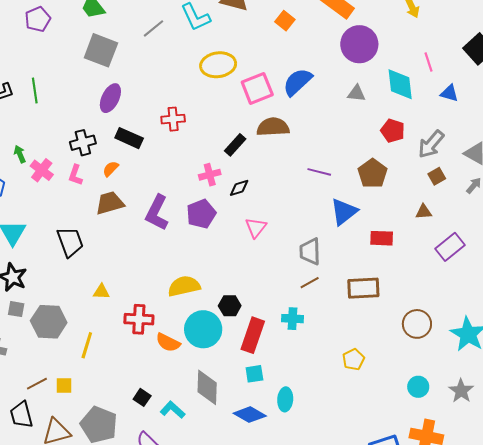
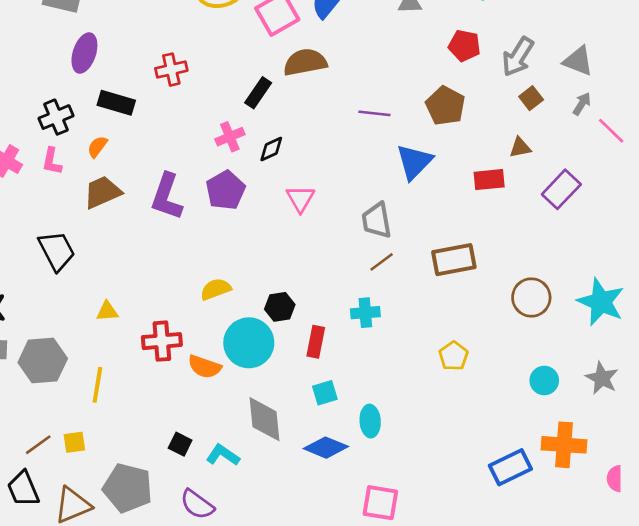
red rectangle: (382, 238) -> (489, 180), moved
yellow semicircle: (184, 286) -> (216, 289), size x0.7
red rectangle: (253, 335) -> (316, 342), size x0.7

